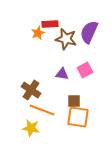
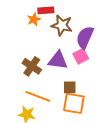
purple semicircle: (89, 32) -> (85, 37), moved
purple triangle: (62, 74) -> (58, 60), size x1.5
brown cross: (31, 90) -> (32, 66), moved

